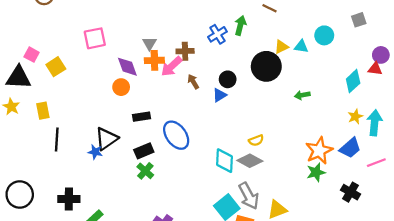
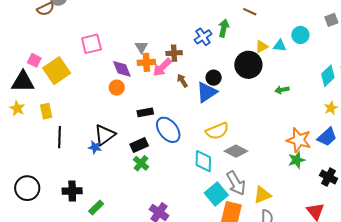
yellow square: (56, 67) -> (57, 71), size x1.5
blue triangle: (220, 95) -> (207, 92), size x1.6
black rectangle: (142, 117) -> (145, 112), moved
yellow semicircle: (256, 140) -> (217, 131), moved, size x1.6
orange star: (319, 151) -> (299, 140), turned -30
cyan diamond: (224, 161) -> (203, 161), moved

